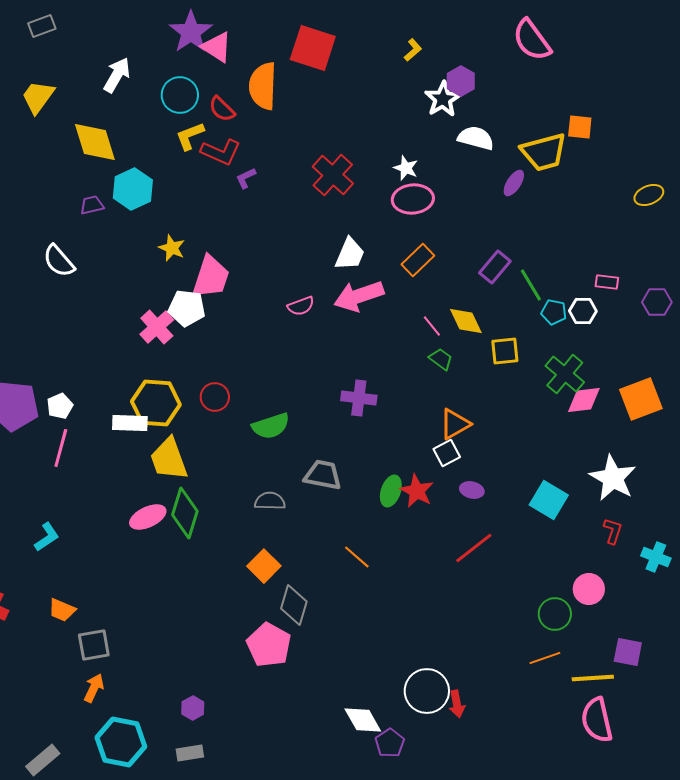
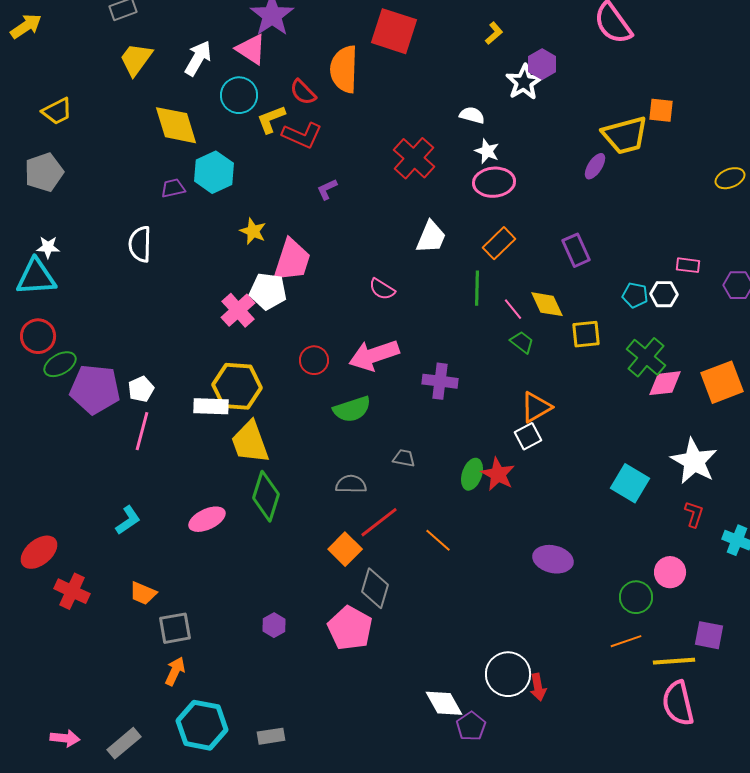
pink triangle: (217, 47) -> (251, 49), moved
cyan circle: (180, 95) -> (239, 95), moved
yellow trapezoid: (38, 97) -> (136, 59), moved
white semicircle: (476, 138) -> (472, 115), moved, size x0.7
purple L-shape: (246, 178) -> (327, 189), moved
white semicircle: (59, 261) -> (140, 244), turned 42
purple rectangle: (495, 267) -> (576, 250), turned -64
green line: (531, 285) -> (477, 288), moved, turned 32
pink arrow: (359, 296) -> (374, 355), moved
pink semicircle: (301, 306) -> (382, 289), turned 52
red circle: (215, 397) -> (314, 360), moved
gray trapezoid: (323, 475) -> (404, 458), size x0.6
purple ellipse: (472, 490) -> (553, 559), moved, size x1.6
pink ellipse: (148, 517) -> (207, 519), moved
red line: (474, 548) -> (379, 522), moved
purple hexagon: (193, 708) -> (274, 625), moved

